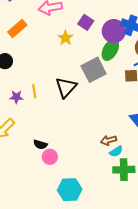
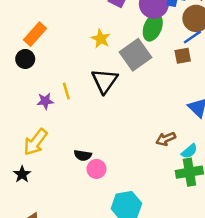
orange rectangle: (17, 28) -> (35, 34), moved
yellow star: (65, 38) -> (101, 39), moved
cyan semicircle: (116, 151) -> (189, 151), moved

